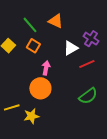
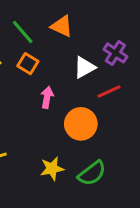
orange circle: (40, 88) -> (81, 124), moved
green semicircle: (88, 96) -> (92, 173), moved
yellow star: (31, 116) -> (52, 169), moved

